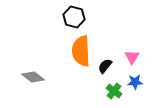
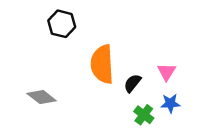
black hexagon: (74, 17) -> (62, 24), moved

